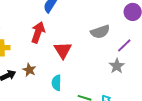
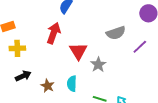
gray star: (117, 66) -> (98, 65), moved
brown star: (29, 70) -> (48, 86), moved

